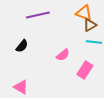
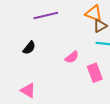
pink rectangle: (85, 70) -> (95, 73), turned -54

